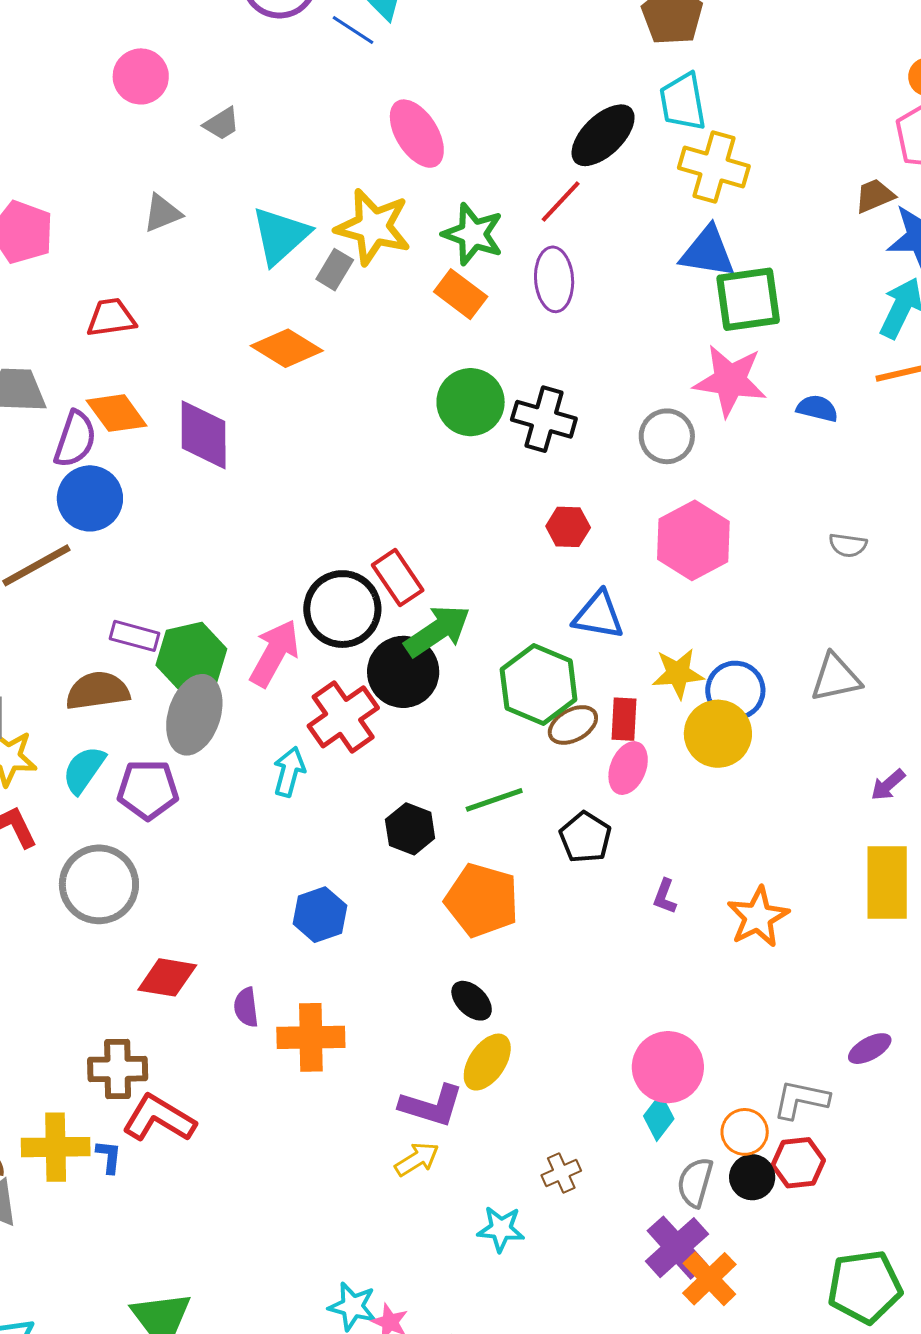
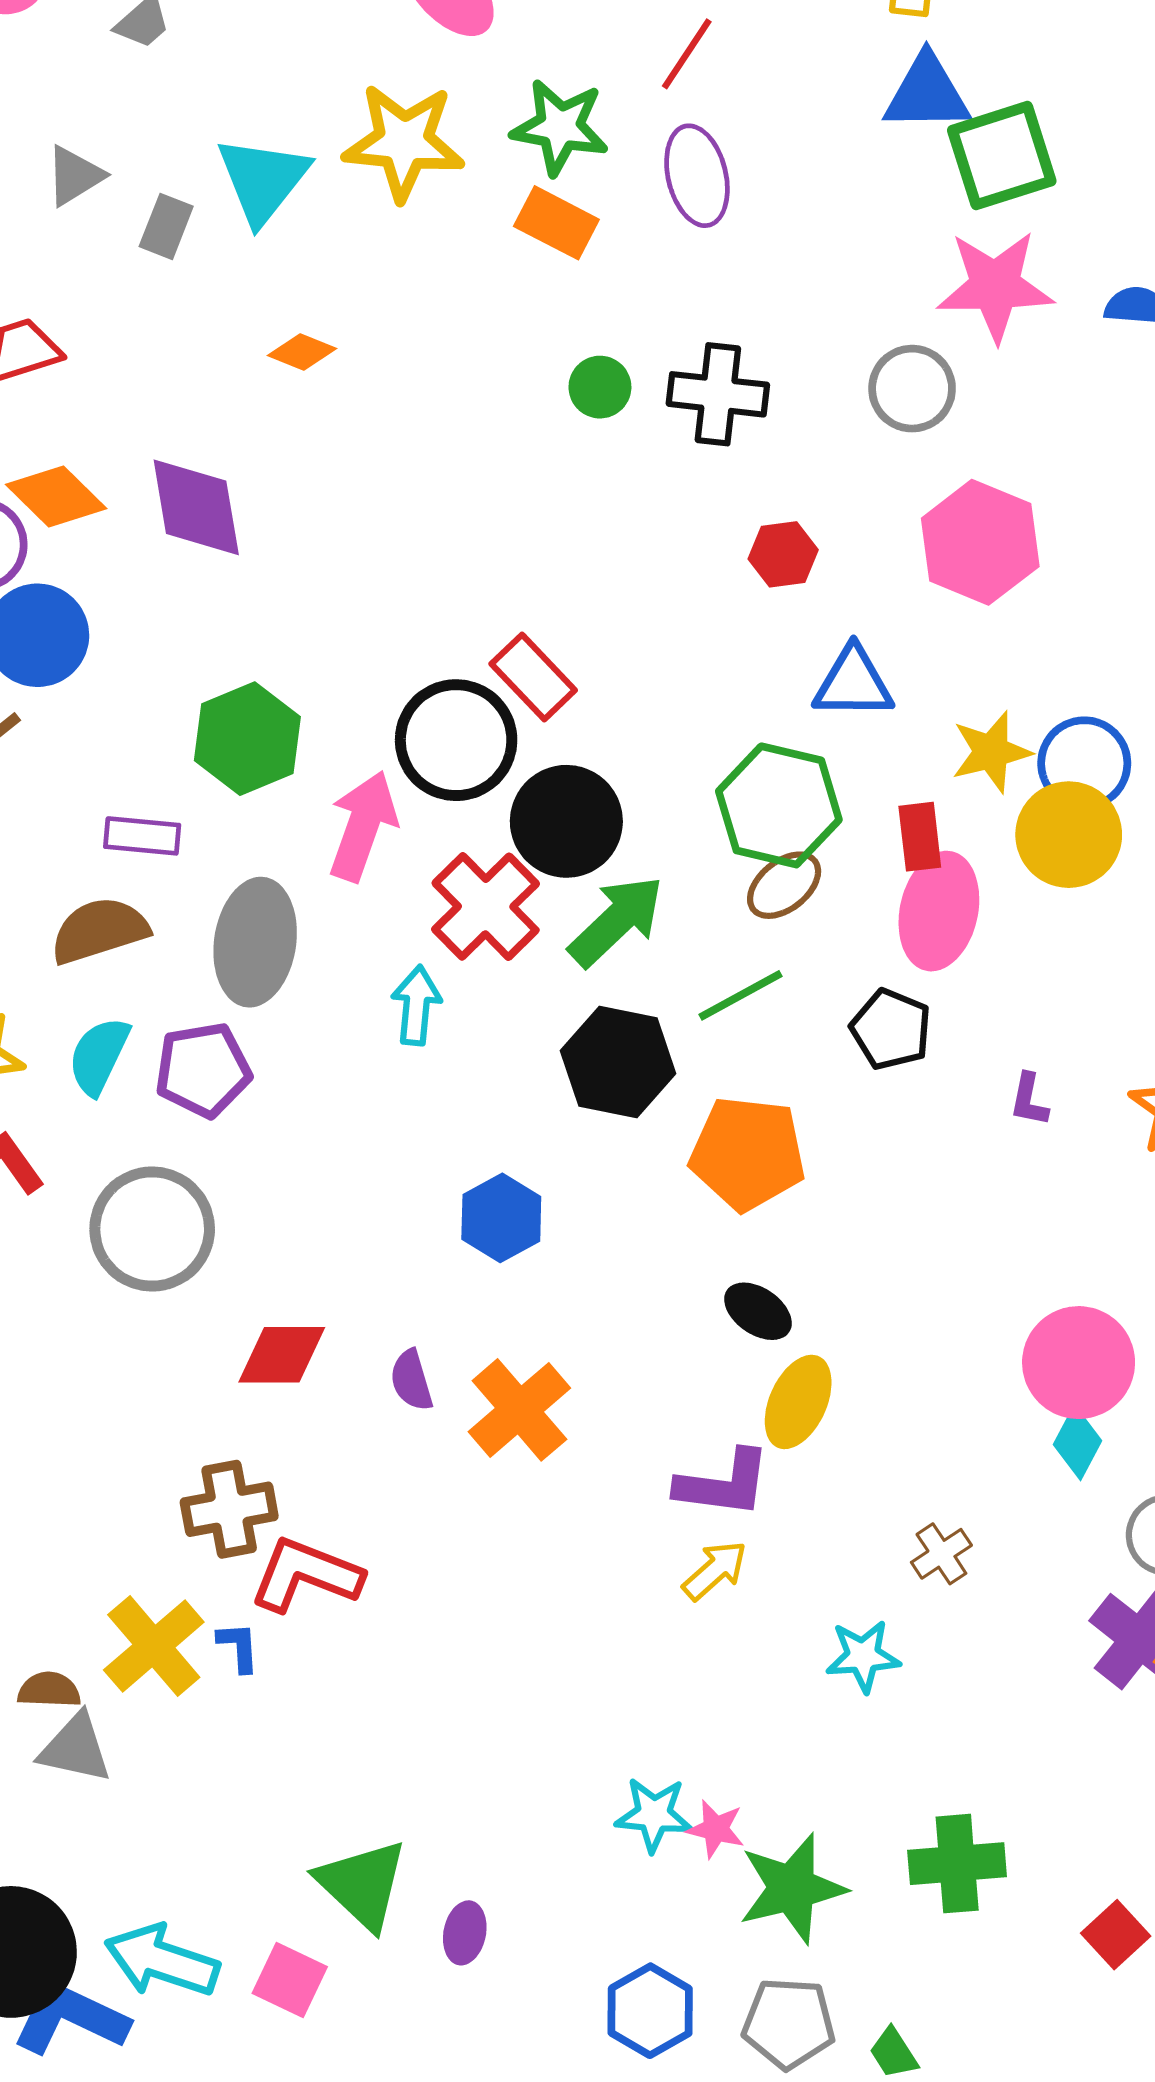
gray rectangle: (335, 270) -> (166, 226), moved
orange diamond: (287, 348) -> (302, 352), size x0.6
green circle: (471, 402) -> (600, 387), size x0.6
green arrow: (437, 631) -> (616, 921), moved
green hexagon: (191, 657) -> (247, 739), moved
brown ellipse: (573, 725) -> (784, 885), moved
pink ellipse: (628, 768) -> (939, 911), size x1.4
black hexagon: (410, 829) -> (618, 1062), size x1.4
orange cross: (311, 1037) -> (519, 1410), turned -30
yellow cross: (56, 1147) -> (154, 1646), turned -30

